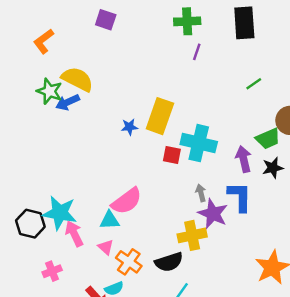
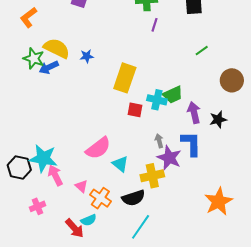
blue star: (129, 127) -> (87, 56), moved
green trapezoid: (268, 139) -> (173, 95), moved
cyan cross: (199, 143) -> (157, 100), size x0.7
cyan triangle: (110, 220) -> (120, 164), moved, turned 42

